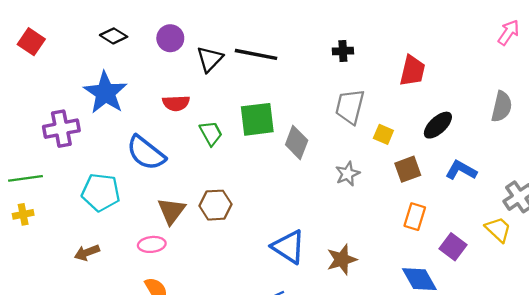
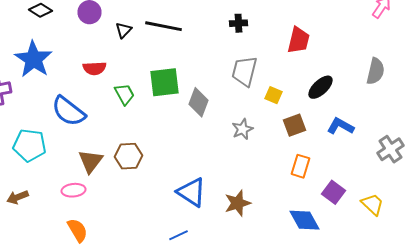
black triangle: (210, 59) -> (124, 30), size x0.7
yellow trapezoid: (498, 229) -> (372, 204), moved

